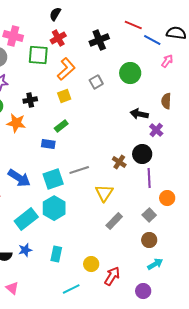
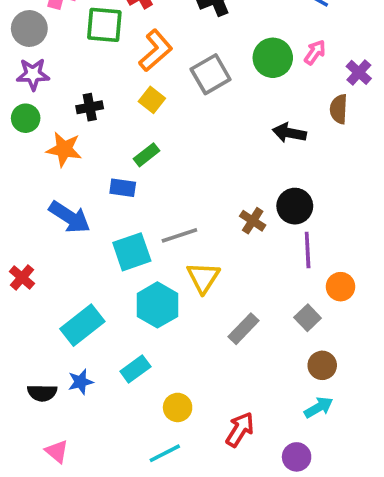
pink arrow: (167, 61) -> (315, 52), moved
gray square: (96, 82) -> (211, 74), size x1.5
yellow square: (64, 96) -> (152, 100), turned -32
purple cross: (156, 130) -> (359, 72), moved
blue arrow: (19, 178) -> (70, 217), moved
yellow triangle: (104, 193) -> (203, 277), moved
cyan hexagon: (54, 208) -> (157, 305), moved
brown circle: (149, 240) -> (322, 365), moved
cyan rectangle: (56, 254) -> (135, 369), moved, turned 42
yellow circle: (91, 264) -> (178, 407), moved

